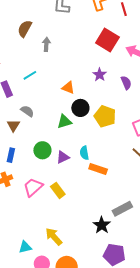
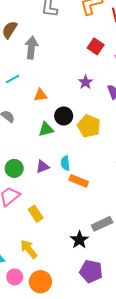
red square: (107, 40) -> (96, 46), size x0.7
gray arrow: (46, 44) -> (31, 48), size x1.5
orange triangle: (68, 88) -> (40, 95), moved, turned -32
green circle: (42, 150) -> (14, 168), moved
yellow rectangle: (58, 190) -> (36, 214), moved

